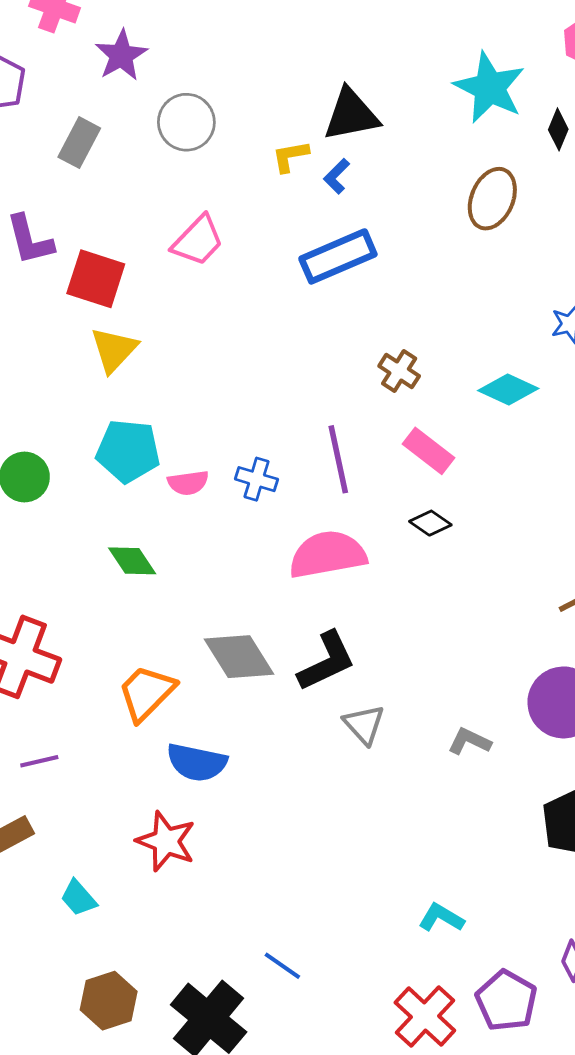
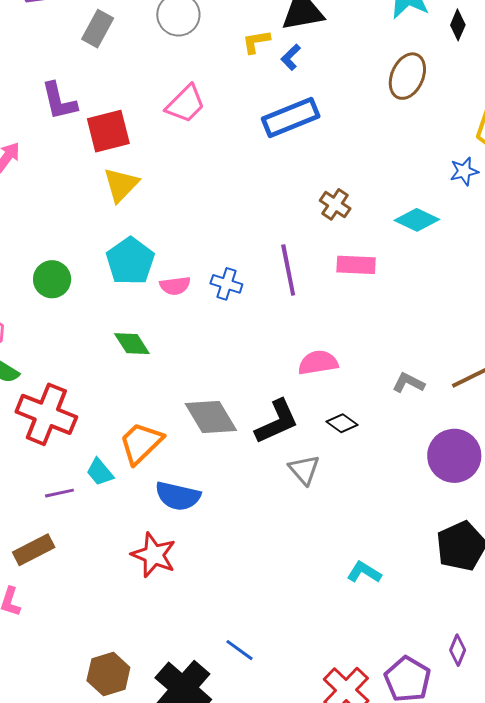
red square: (96, 279) -> (108, 131), turned -33
cyan pentagon: (128, 451) -> (130, 261), turned 30
pink rectangle: (428, 451) -> (356, 265), turned -36
black diamond: (430, 523) -> (342, 423), moved
pink semicircle: (328, 555) -> (318, 363), moved, size x0.7
gray L-shape: (469, 741) -> (408, 383), moved
cyan trapezoid: (79, 898) -> (100, 472), moved
cyan L-shape: (441, 918) -> (364, 572), moved

